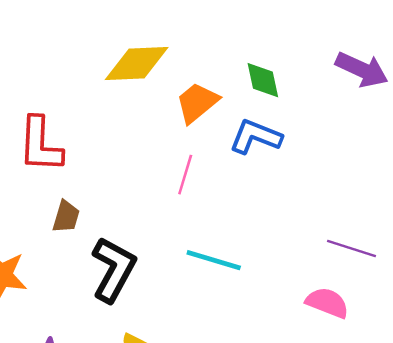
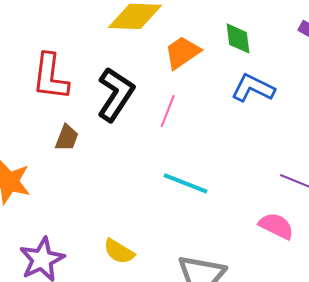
blue L-shape: (256, 137) -> (253, 88), moved
black L-shape: (114, 269) -> (116, 94), moved

